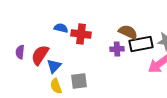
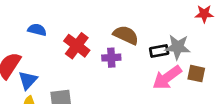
red cross: (81, 34) -> (77, 46), moved, turned 30
black rectangle: (141, 44) -> (159, 51), moved, size x0.6

